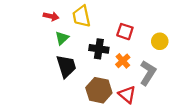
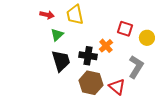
red square: (125, 32) -> (125, 29), moved
black cross: (99, 49) -> (88, 56), moved
orange cross: (123, 61) -> (106, 46), moved

